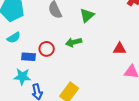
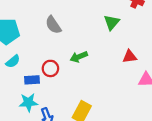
green triangle: (87, 15) -> (112, 22), moved

